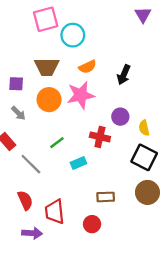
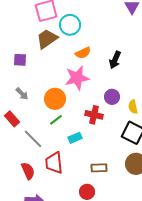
brown trapezoid: (47, 67) -> (47, 39), moved, turned 145
purple square: (16, 84) -> (20, 60), moved
orange circle: (49, 100) -> (55, 99), moved
red trapezoid: (55, 212) -> (54, 163), moved

